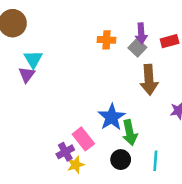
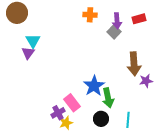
orange cross: (107, 40) -> (90, 15), moved
red rectangle: (170, 41) -> (139, 19), moved
brown arrow: (149, 80) -> (134, 64), moved

